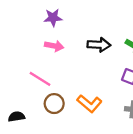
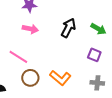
black arrow: (99, 45) -> (68, 28), turned -66

